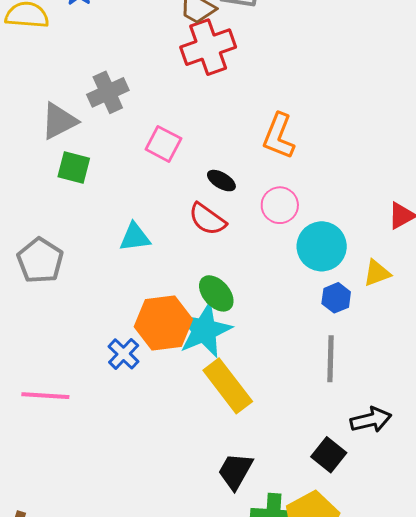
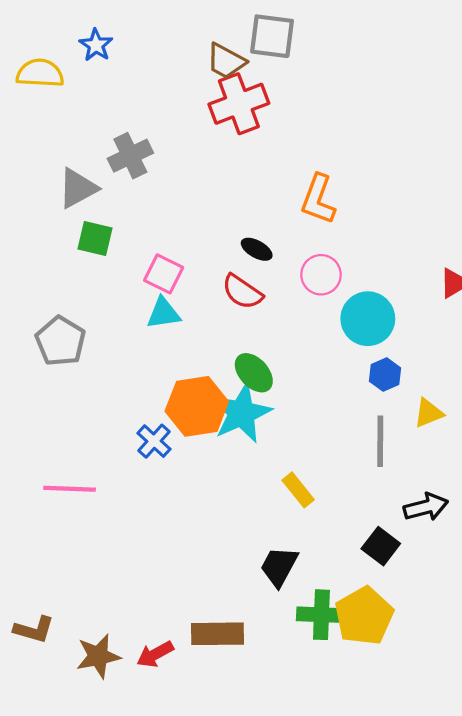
pink square: (163, 144) -> (164, 274), moved
yellow triangle: (377, 273) -> (429, 413), moved
yellow rectangle: (228, 386) -> (298, 490), moved, size x0.6

